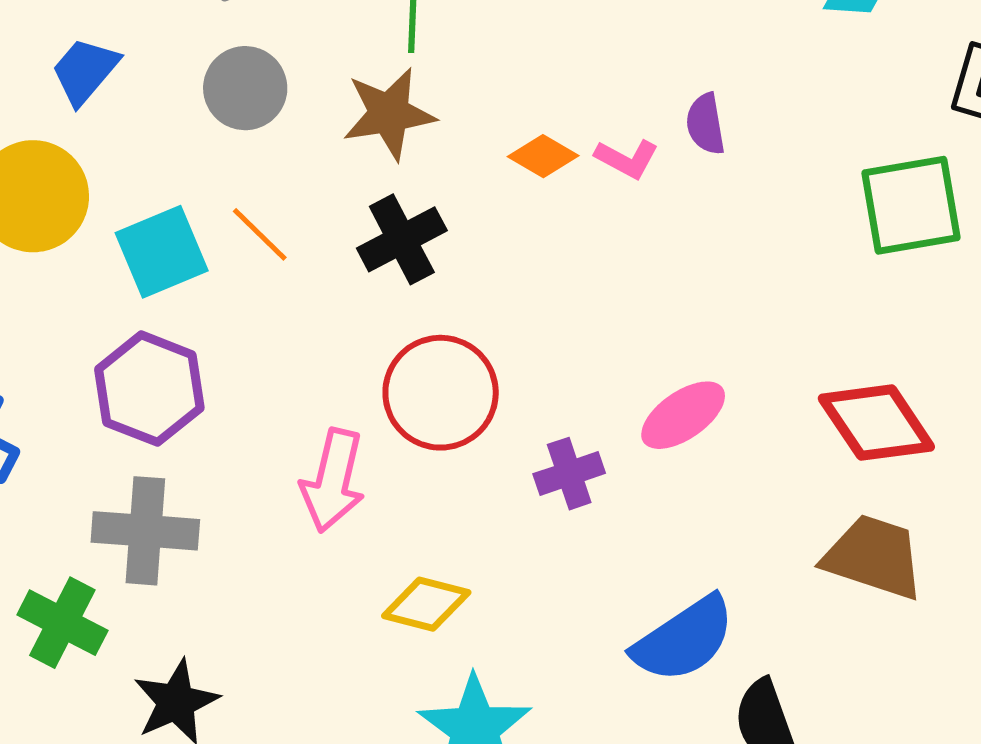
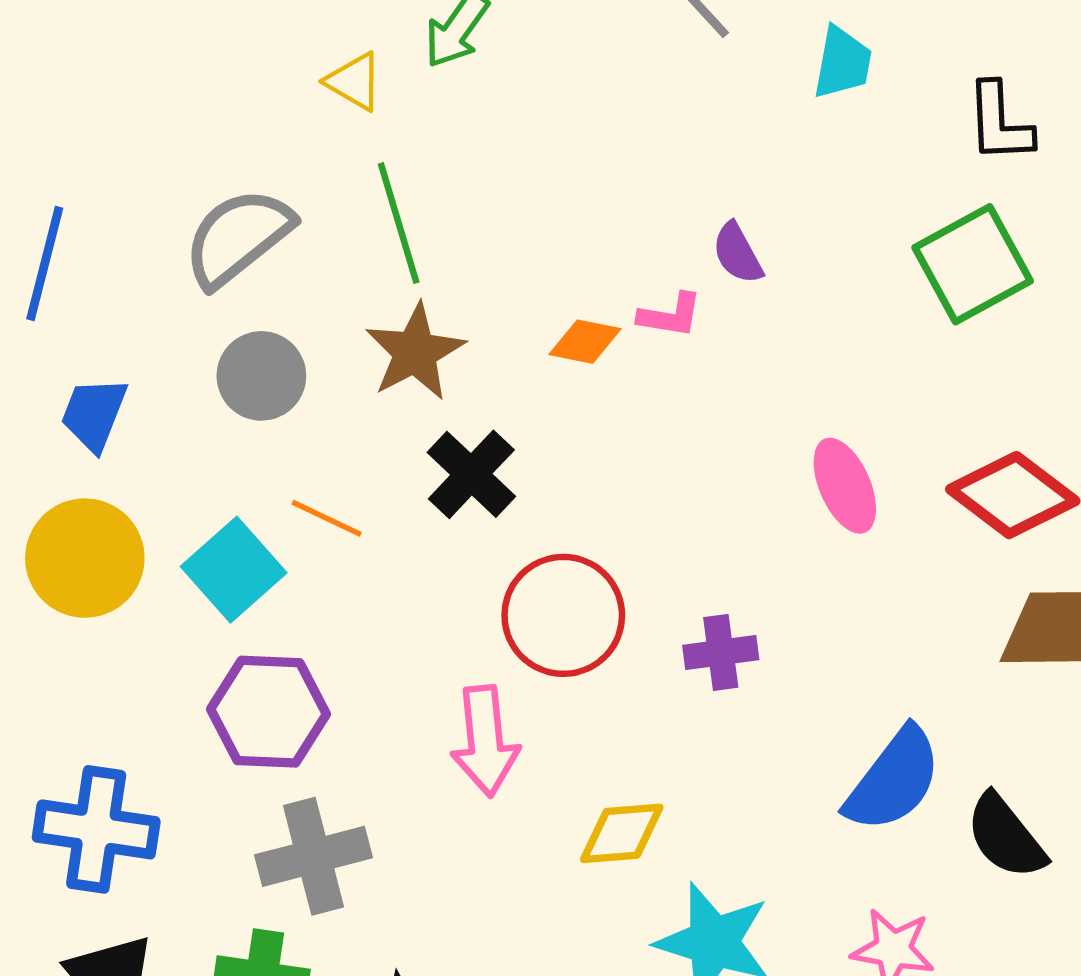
pink ellipse: (683, 415) -> (845, 486), moved, turned -60
purple cross: (569, 474) -> (721, 652), turned 30

